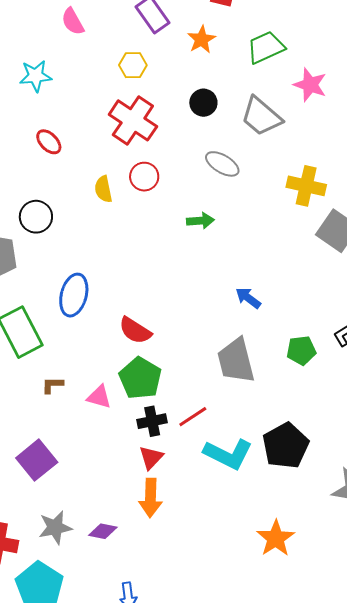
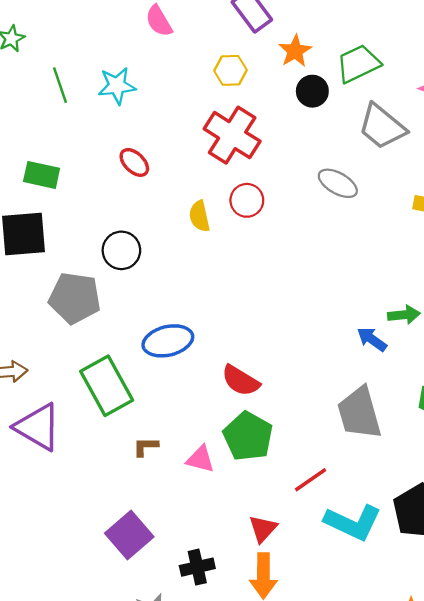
orange star: (202, 39) -> (295, 51), moved
green trapezoid: (266, 47) -> (358, 64), moved
black circle: (203, 103) -> (312, 91), moved
green arrow: (200, 221) -> (404, 315), moved
blue ellipse: (74, 295) -> (168, 341), turned 63
black cross: (152, 421) -> (197, 567), moved

